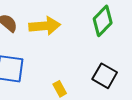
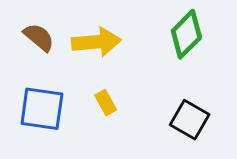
yellow rectangle: (60, 89) -> (106, 103), moved

